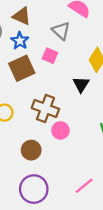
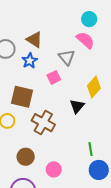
pink square: (50, 56) -> (54, 77), turned 32
brown square: (22, 68) -> (22, 97), moved, turned 30
pink circle: (60, 130) -> (54, 169), moved

